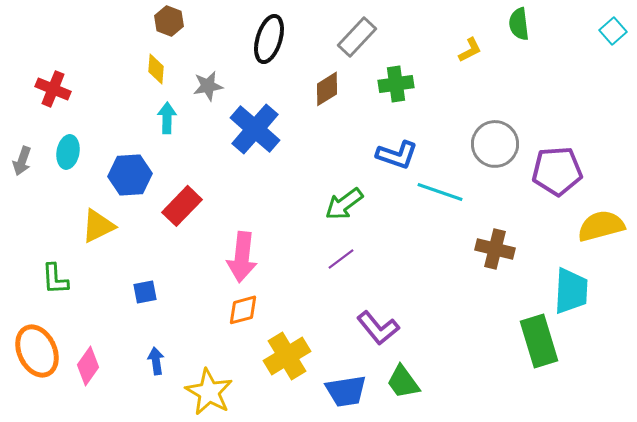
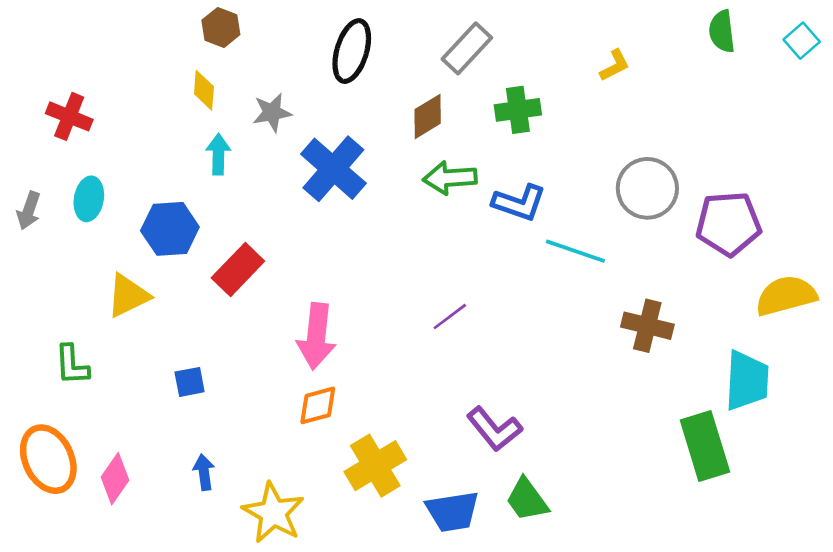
green semicircle: (519, 24) -> (722, 31), moved
green arrow: (344, 204) -> (450, 178), moved, turned 33
purple line: (341, 259) -> (450, 317), moved

